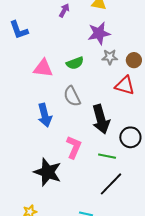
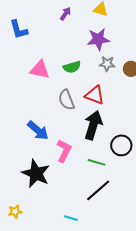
red triangle: (125, 85) -> (95, 95), moved
blue arrow: (45, 115) -> (38, 131), moved, turned -40
black arrow: (101, 119) -> (93, 125), turned -152

